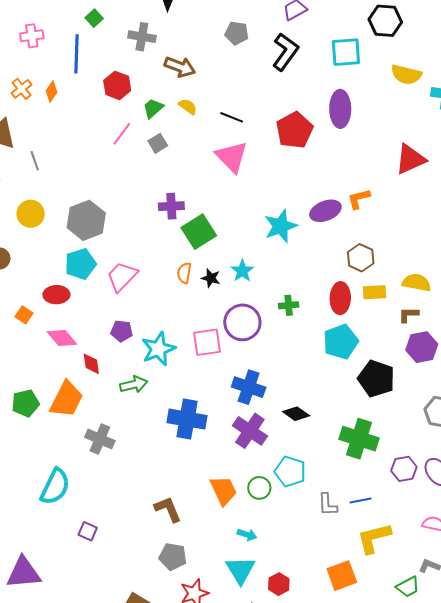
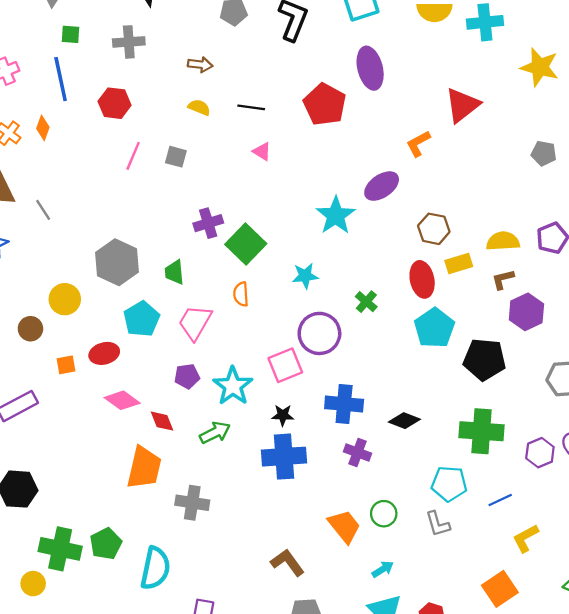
green square: (94, 18) -> (70, 34), turned -30
brown arrow: (180, 67) -> (200, 65), moved, size x0.7
green trapezoid: (153, 108) -> (174, 272), moved, turned -40
gray square: (158, 143) -> (176, 157), turned -30
pink triangle: (232, 157) -> (262, 151), size x0.5
orange L-shape: (359, 199) -> (418, 144), moved
yellow circle: (31, 214) -> (65, 299), moved
cyan pentagon: (80, 264) -> (142, 319), moved
cyan star: (242, 271) -> (305, 276), turned -30
pink trapezoid: (122, 276) -> (195, 322), moved
black star: (211, 278) -> (283, 415), moved
green cross: (289, 305) -> (366, 302), turned -30
orange square: (24, 315) -> (66, 365), moved, turned -30
green pentagon: (25, 403) -> (106, 544), moved
purple cross: (250, 431) -> (358, 452), size x0.7
cyan pentagon: (290, 471) -> (449, 484), moved
gray L-shape: (328, 505) -> (438, 524), moved
cyan arrow: (247, 535) -> (383, 569), turned -36
yellow L-shape: (374, 538) -> (525, 538), size x0.7

